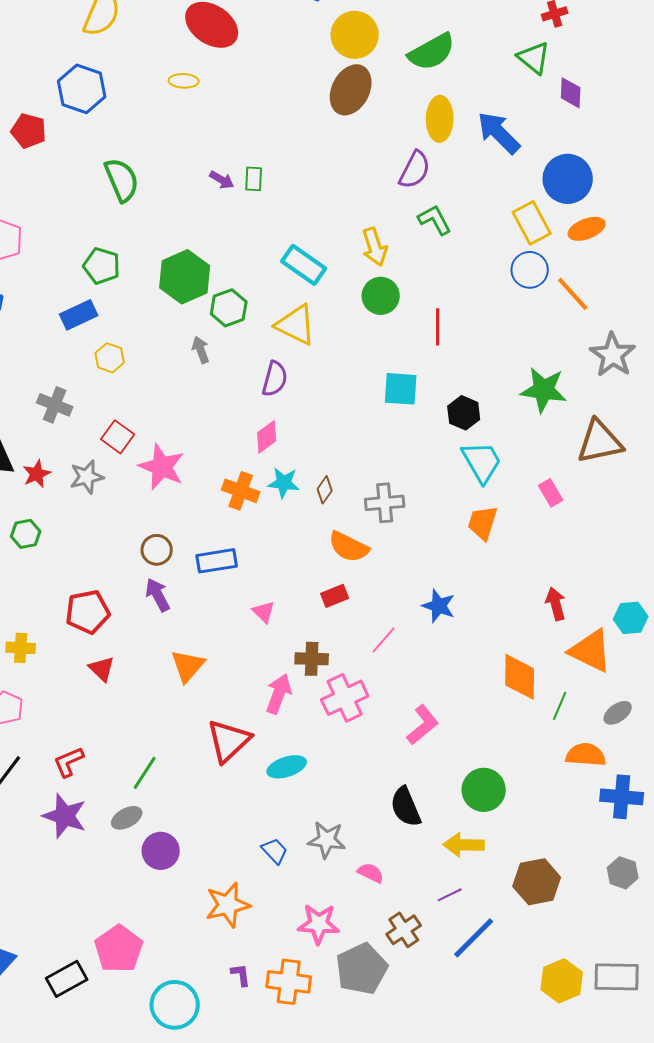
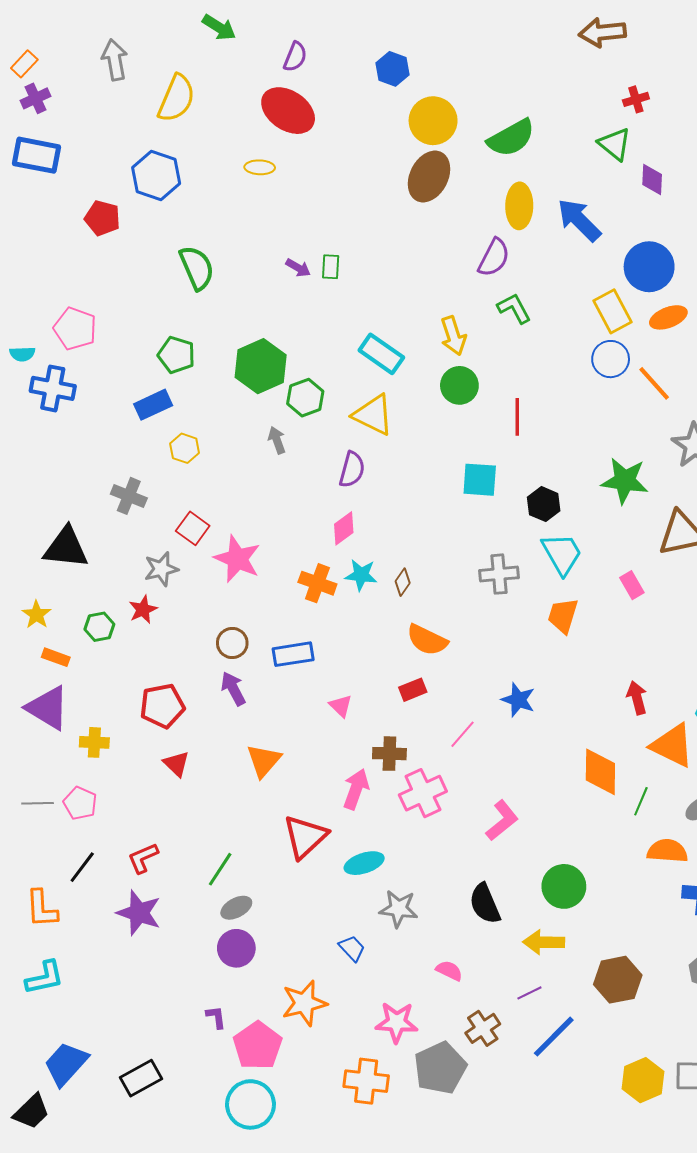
red star: (37, 474) -> (143, 610), moved
gray cross: (385, 503) -> (499, 574), moved
gray ellipse: (127, 818) -> (236, 908), moved
gray star: (327, 840) -> (399, 909), moved
pink pentagon: (119, 949) -> (258, 1046), moved
purple L-shape: (241, 975) -> (216, 1017), moved

